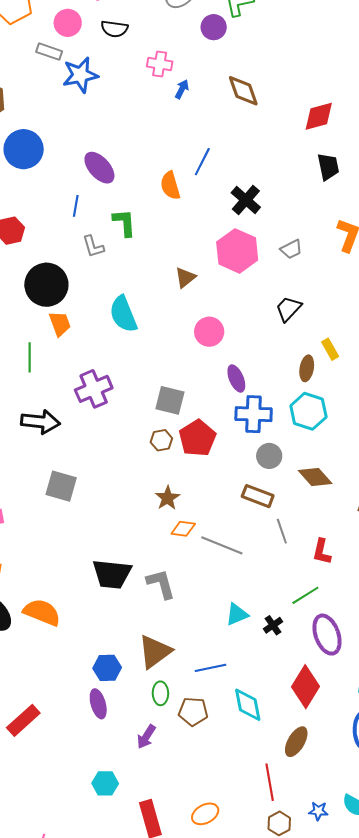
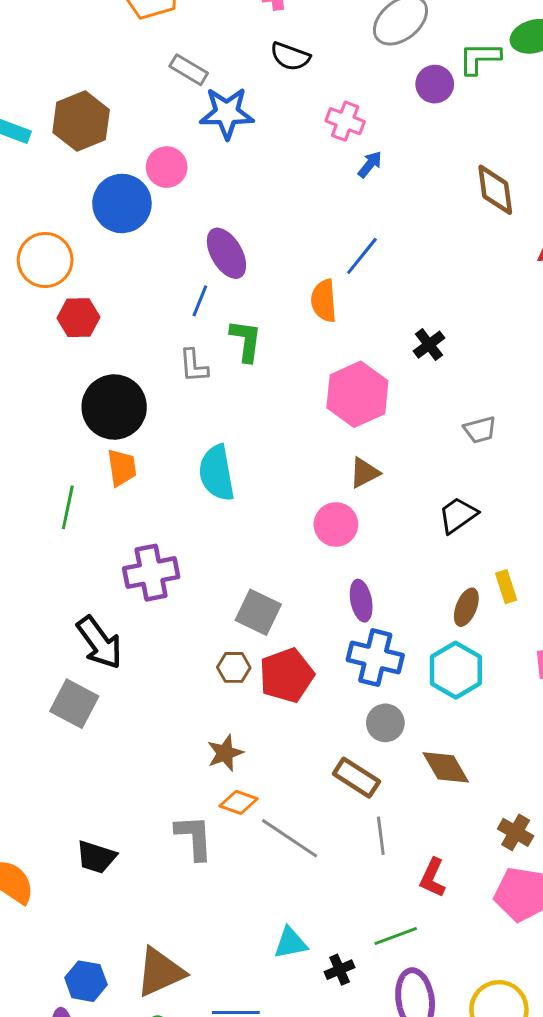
pink circle: (68, 23) -> (167, 167), moved
brown diamond: (243, 91) -> (495, 190), moved
blue line: (202, 162) -> (362, 256), moved
black cross: (246, 200) -> (429, 345), size x0.7
blue line: (76, 206) -> (200, 301), moved
pink hexagon: (237, 251) -> (357, 394), moved
brown triangle: (185, 278) -> (364, 473), moved
black arrow: (40, 422) -> (99, 643), moved, turned 36
black trapezoid: (112, 574) -> (96, 857), moved, size x0.7
gray L-shape: (161, 584) -> (194, 837), moved

